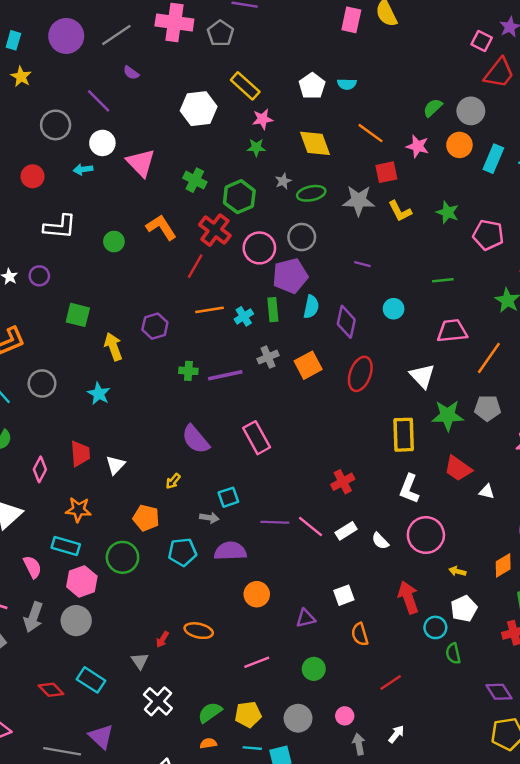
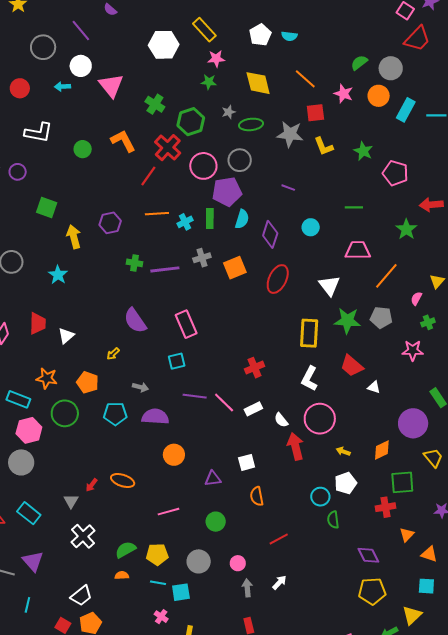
cyan square: (228, 497) -> (177, 361), moved
orange star: (78, 510) -> (47, 378), moved
red arrow: (408, 597) -> (295, 446), moved

